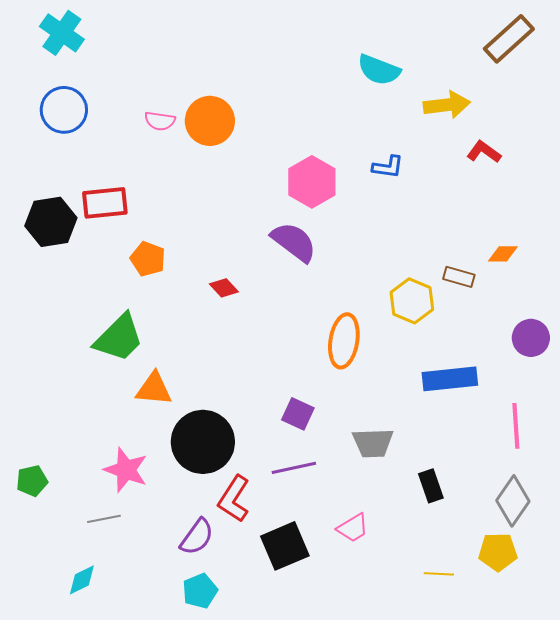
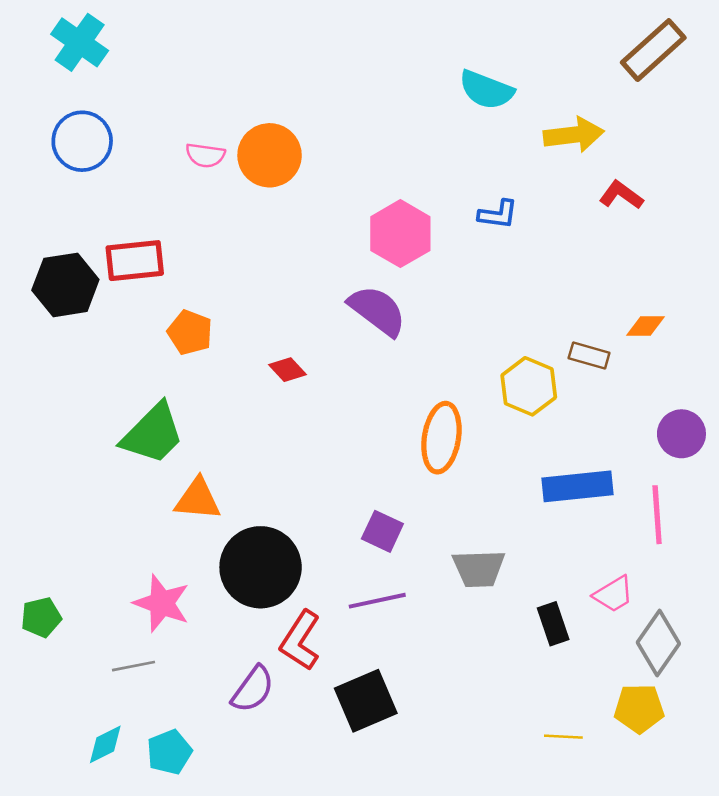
pink line: (516, 426) -> (657, 515), moved
pink trapezoid: (353, 528) -> (613, 594), moved
cyan pentagon: (200, 591) -> (169, 752), moved

